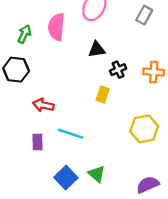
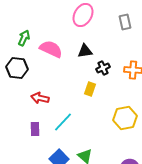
gray rectangle: (144, 15) -> (125, 22), turned -42
pink semicircle: (56, 27) -> (51, 49), moved, turned 110
cyan line: (71, 134) -> (63, 122), turned -65

